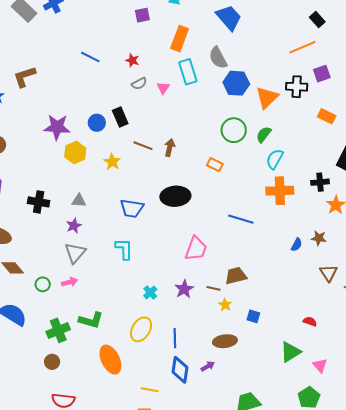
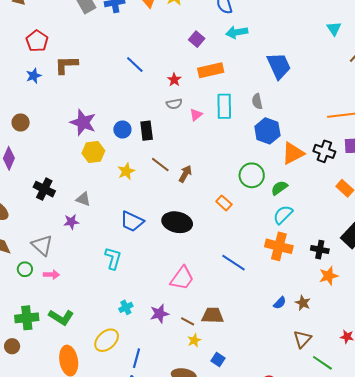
purple square: (142, 15) -> (197, 39), turned 35
orange rectangle: (180, 39) -> (211, 70), moved, turned 40
gray semicircle: (218, 58) -> (257, 101), size x0.7
gray triangle: (75, 253) -> (42, 245), moved, turned -45

